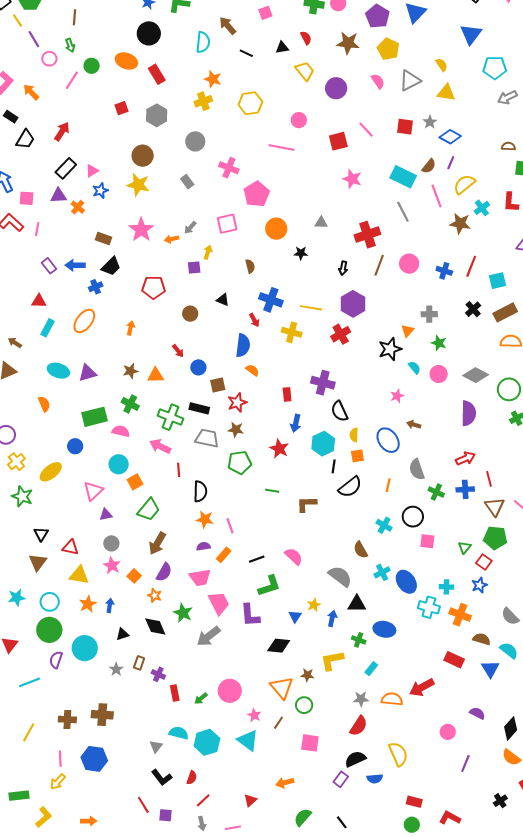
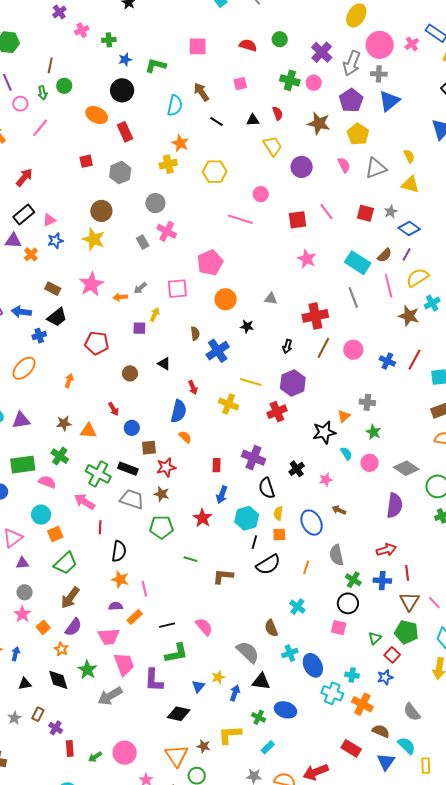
green circle: (92, 66) -> (64, 86), moved
pink cross: (229, 168) -> (167, 231), moved
blue cross: (271, 300) -> (218, 351), moved, turned 30
black cross: (473, 309) -> (297, 469), moved
black circle: (413, 517) -> (348, 603), moved

